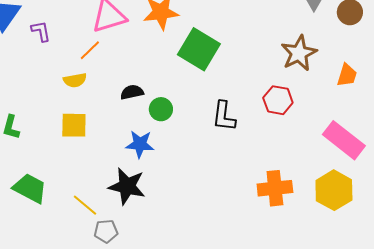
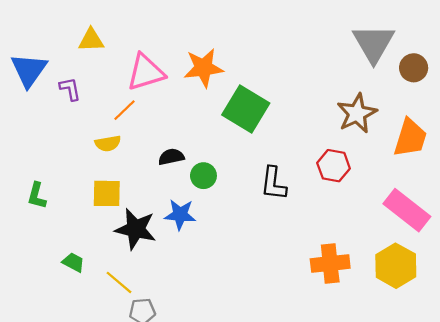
orange trapezoid: (347, 75) -> (410, 138), size x1.5
black star: (127, 186) -> (136, 229), moved
green trapezoid: (30, 188) -> (73, 262), moved, size x0.6

